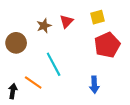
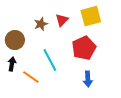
yellow square: (98, 17) -> (91, 16), size x1.5
red pentagon: (107, 45) -> (84, 48), moved
black arrow: (13, 91) -> (12, 64), moved

